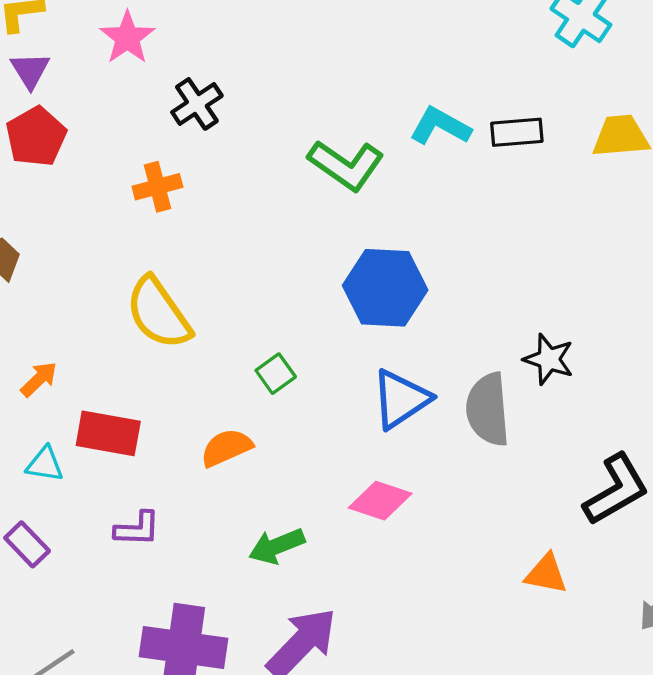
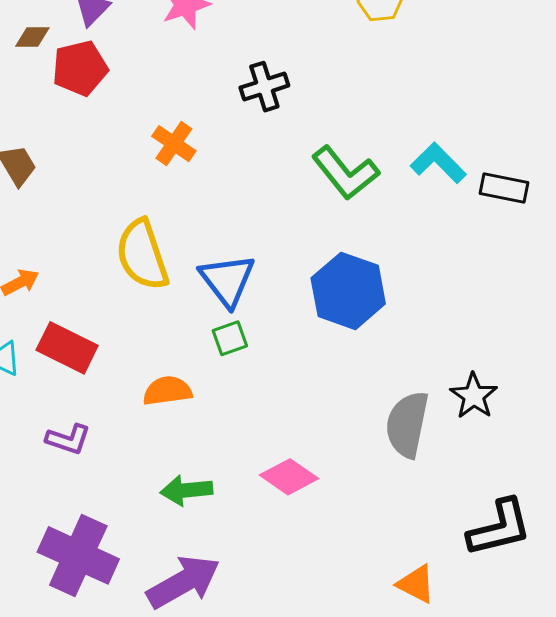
black cross: (197, 104) -> (264, 87), moved
orange cross: (157, 187) -> (174, 144), turned 33
blue triangle: (401, 399) -> (227, 280), moved, turned -50

